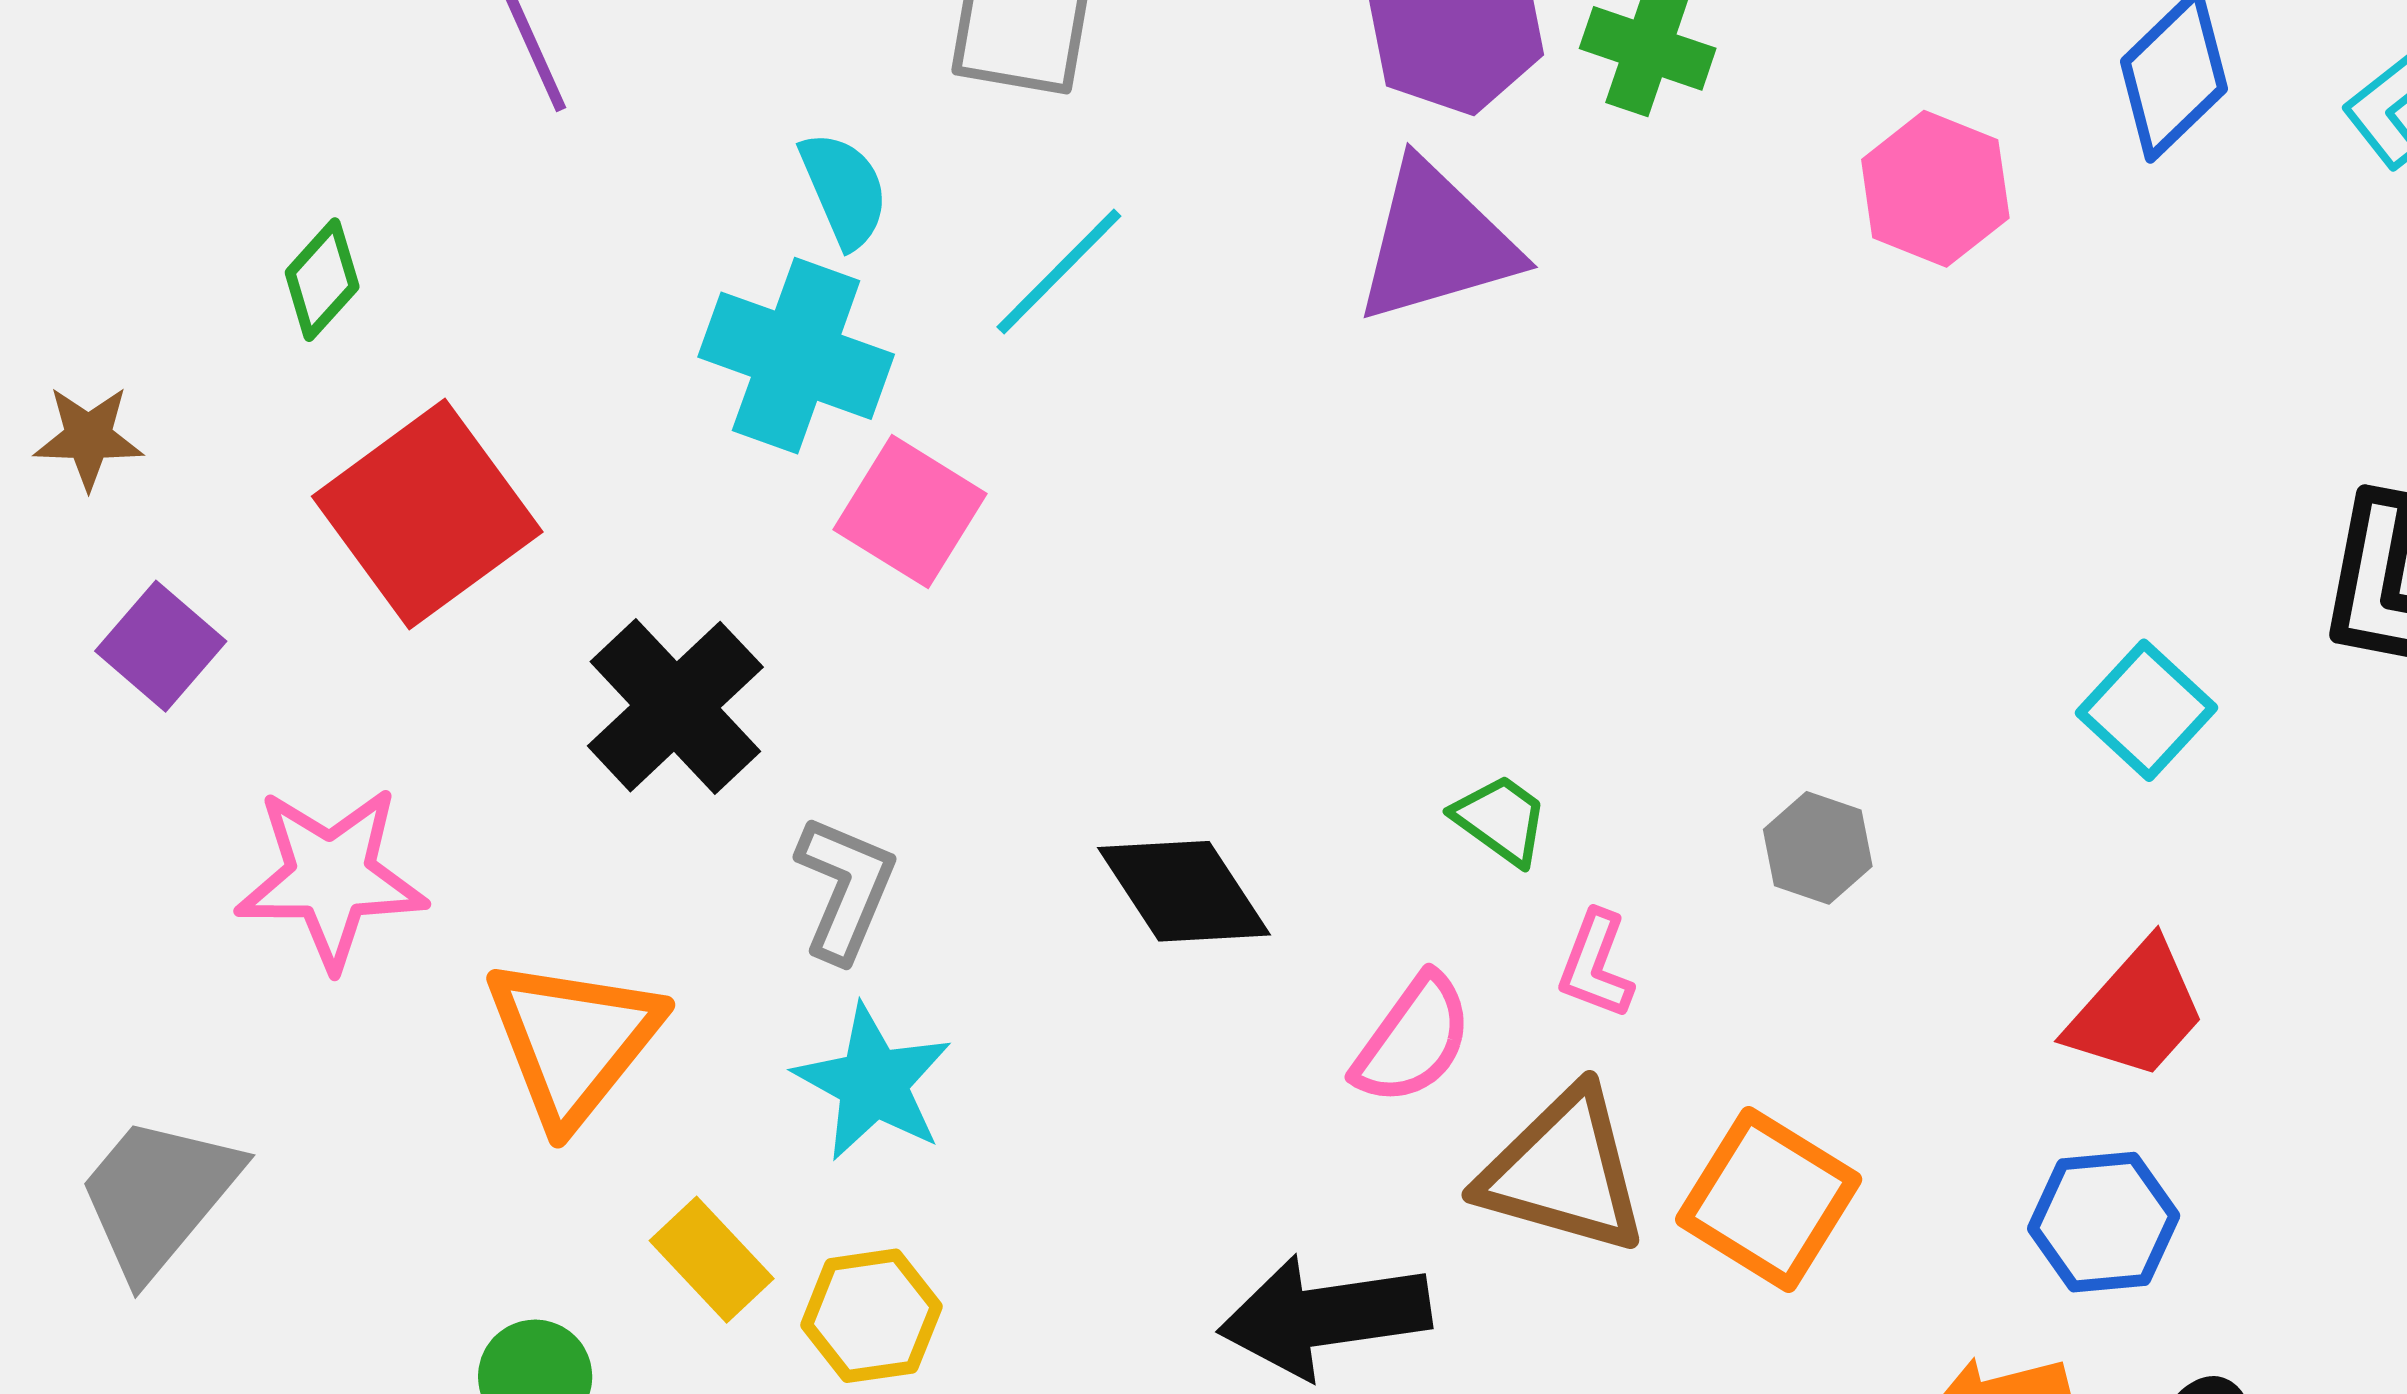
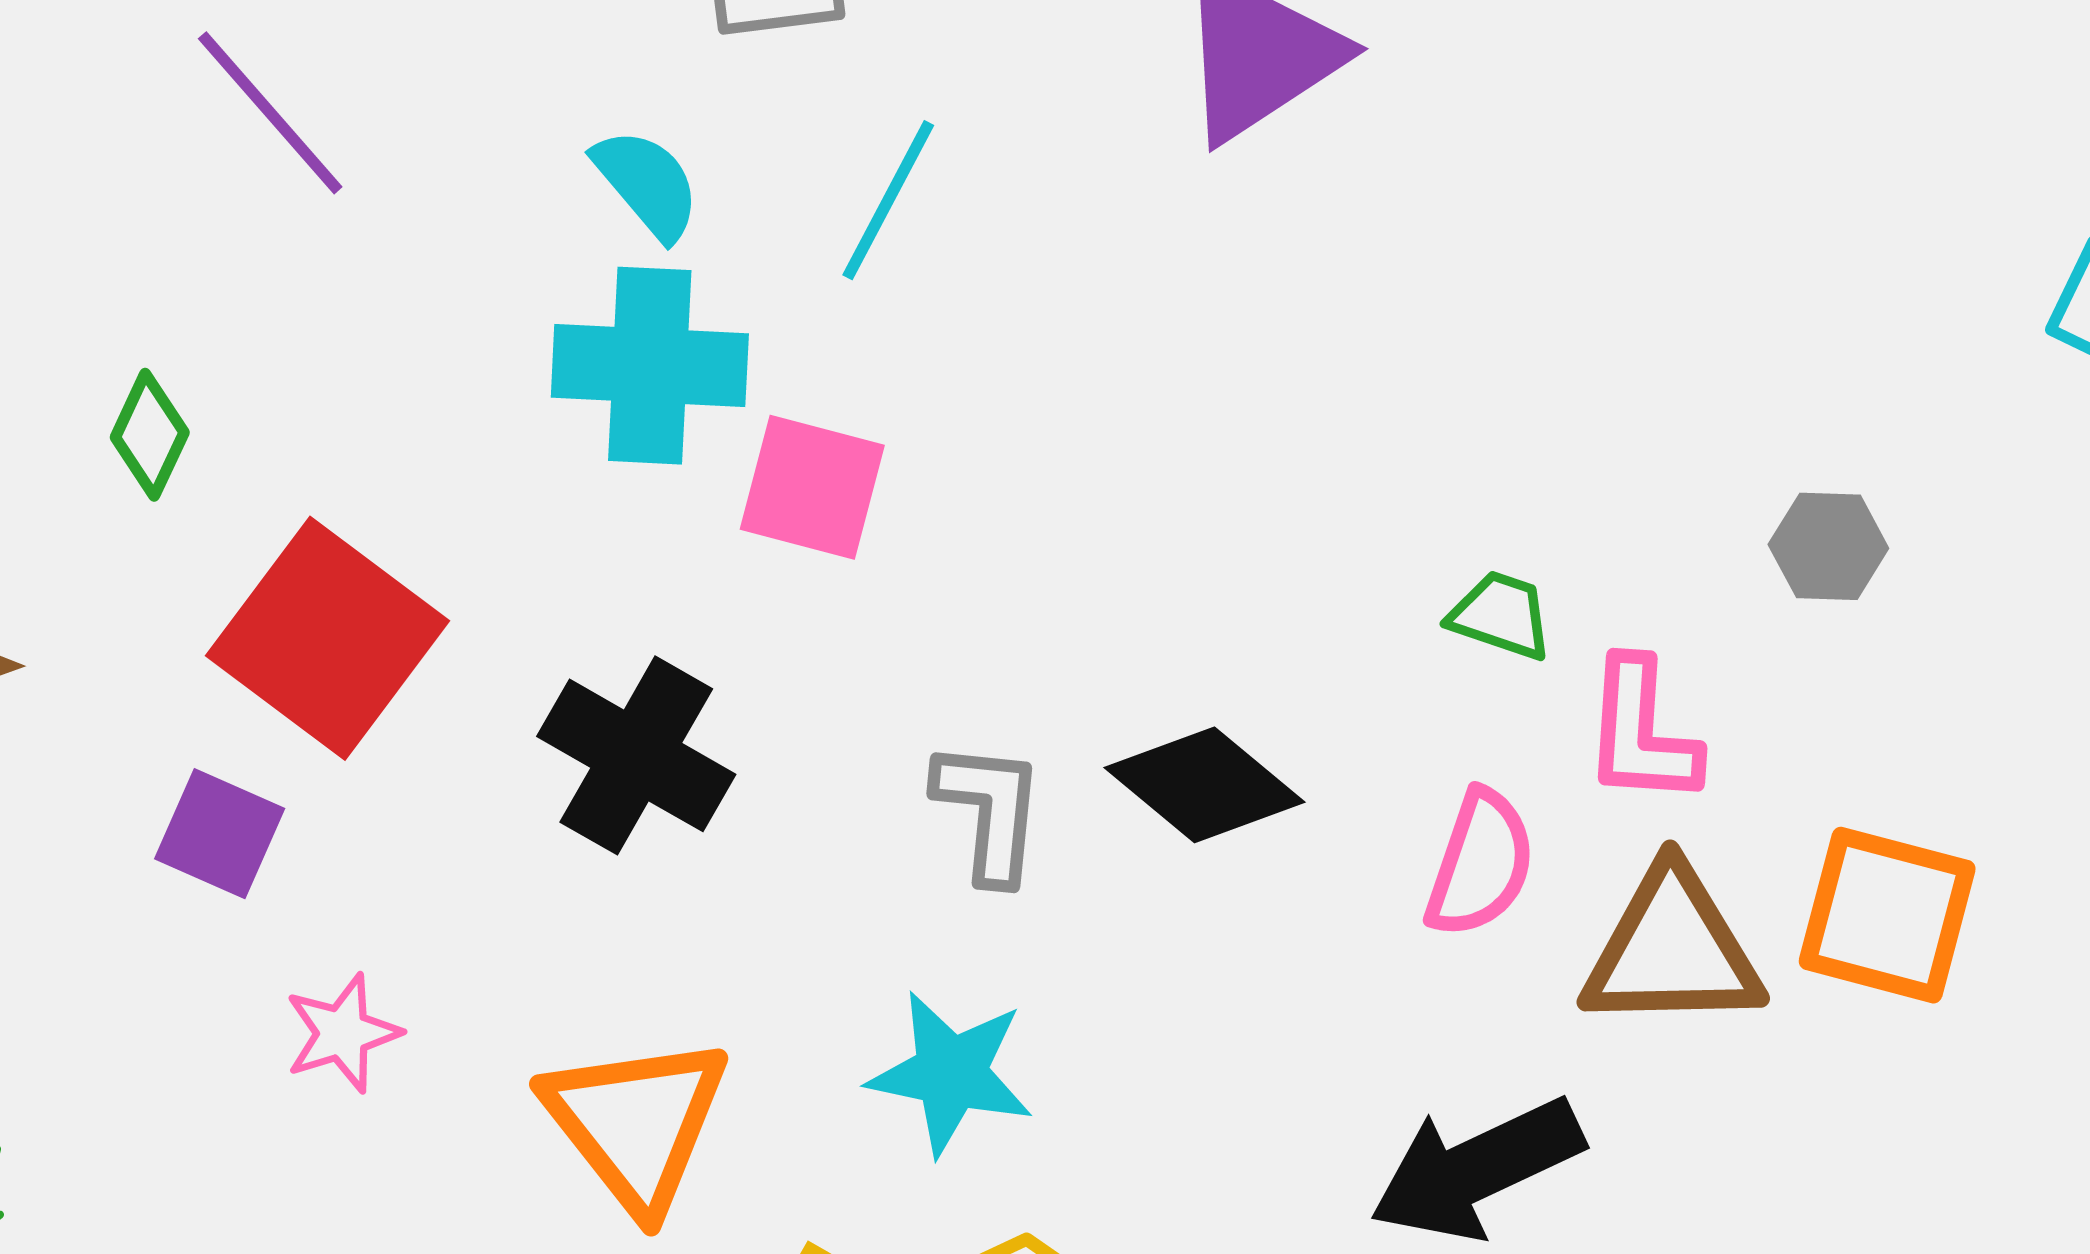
purple square: (161, 646) -> (220, 834), moved
pink star: (331, 877) -> (342, 1033), size x0.6
gray L-shape: (845, 888) -> (989, 811), moved
pink L-shape: (1596, 965) -> (1641, 732), size x1.4

